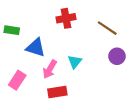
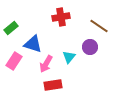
green rectangle: (12, 30) -> (11, 28), turned -48
purple circle: (117, 56) -> (90, 47), moved
pink rectangle: (17, 80) -> (14, 61), moved

